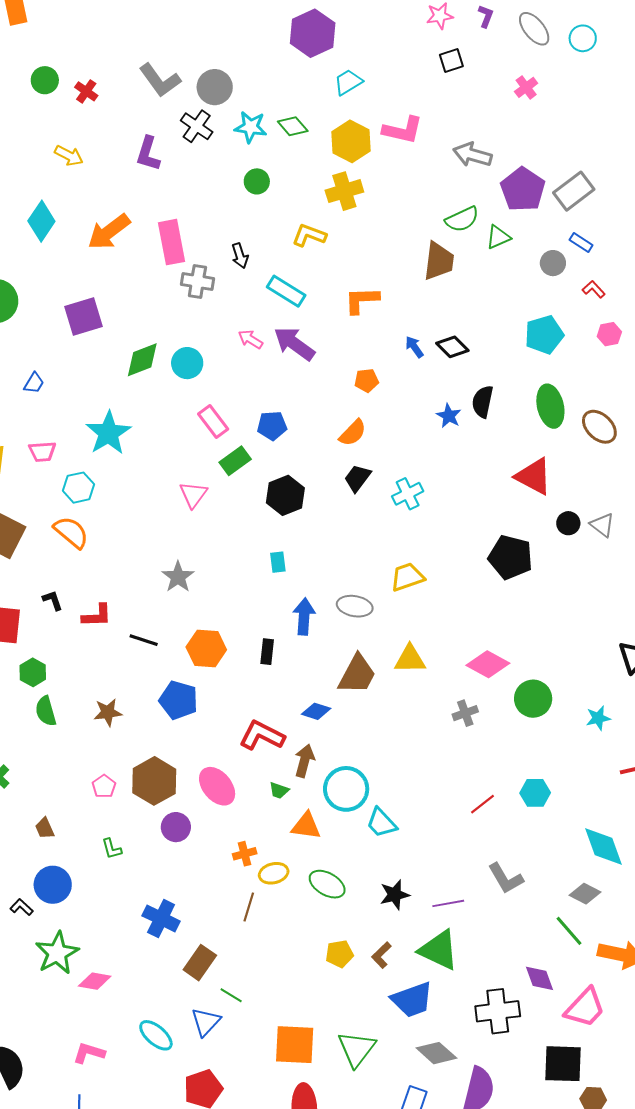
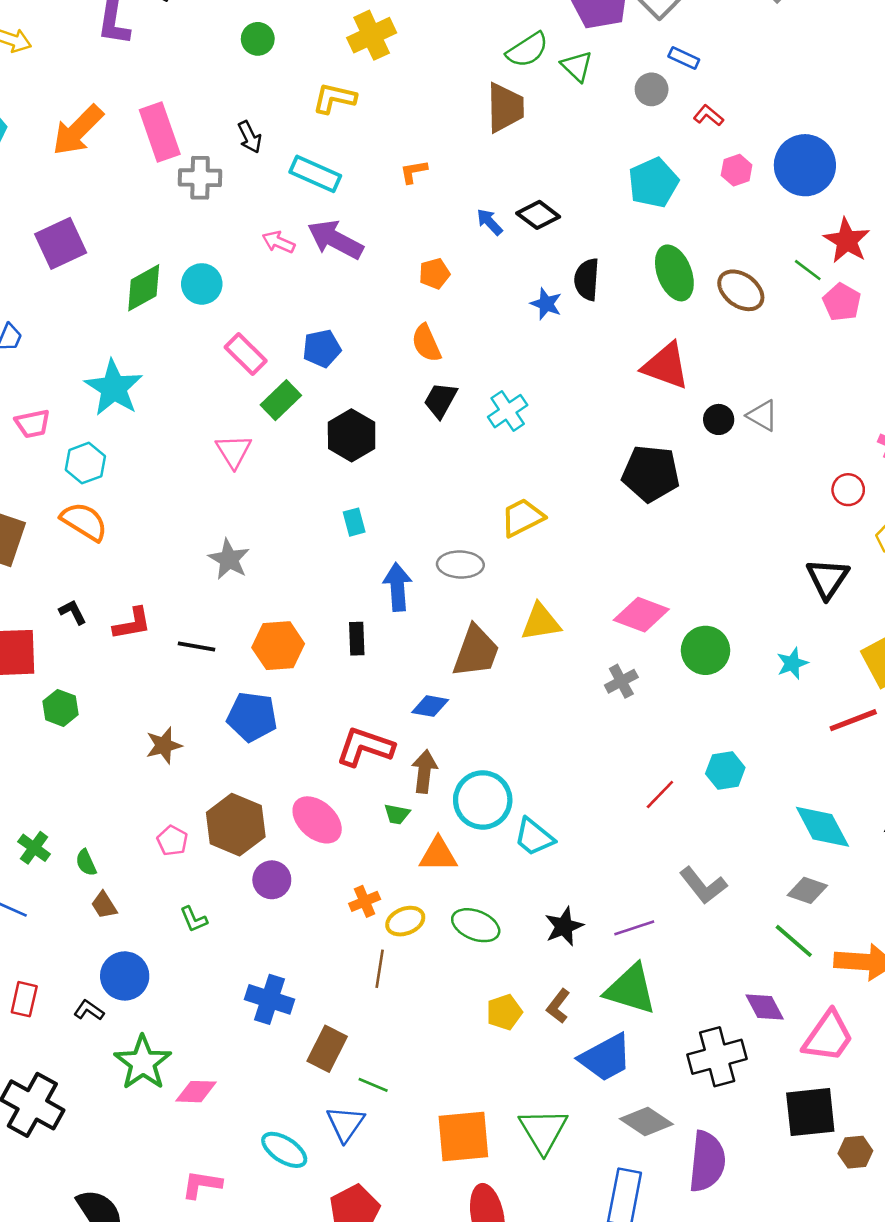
green triangle: (498, 237) -> (577, 66), turned -44
orange L-shape: (362, 300) -> (414, 172), size x0.6
orange semicircle: (353, 433) -> (426, 343), turned 120
green semicircle: (46, 711) -> (86, 863), moved, size x0.7

